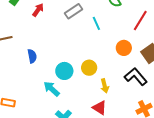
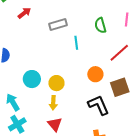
yellow arrow: (105, 86) -> (53, 103), moved
cyan arrow: (52, 89) -> (13, 102), moved

